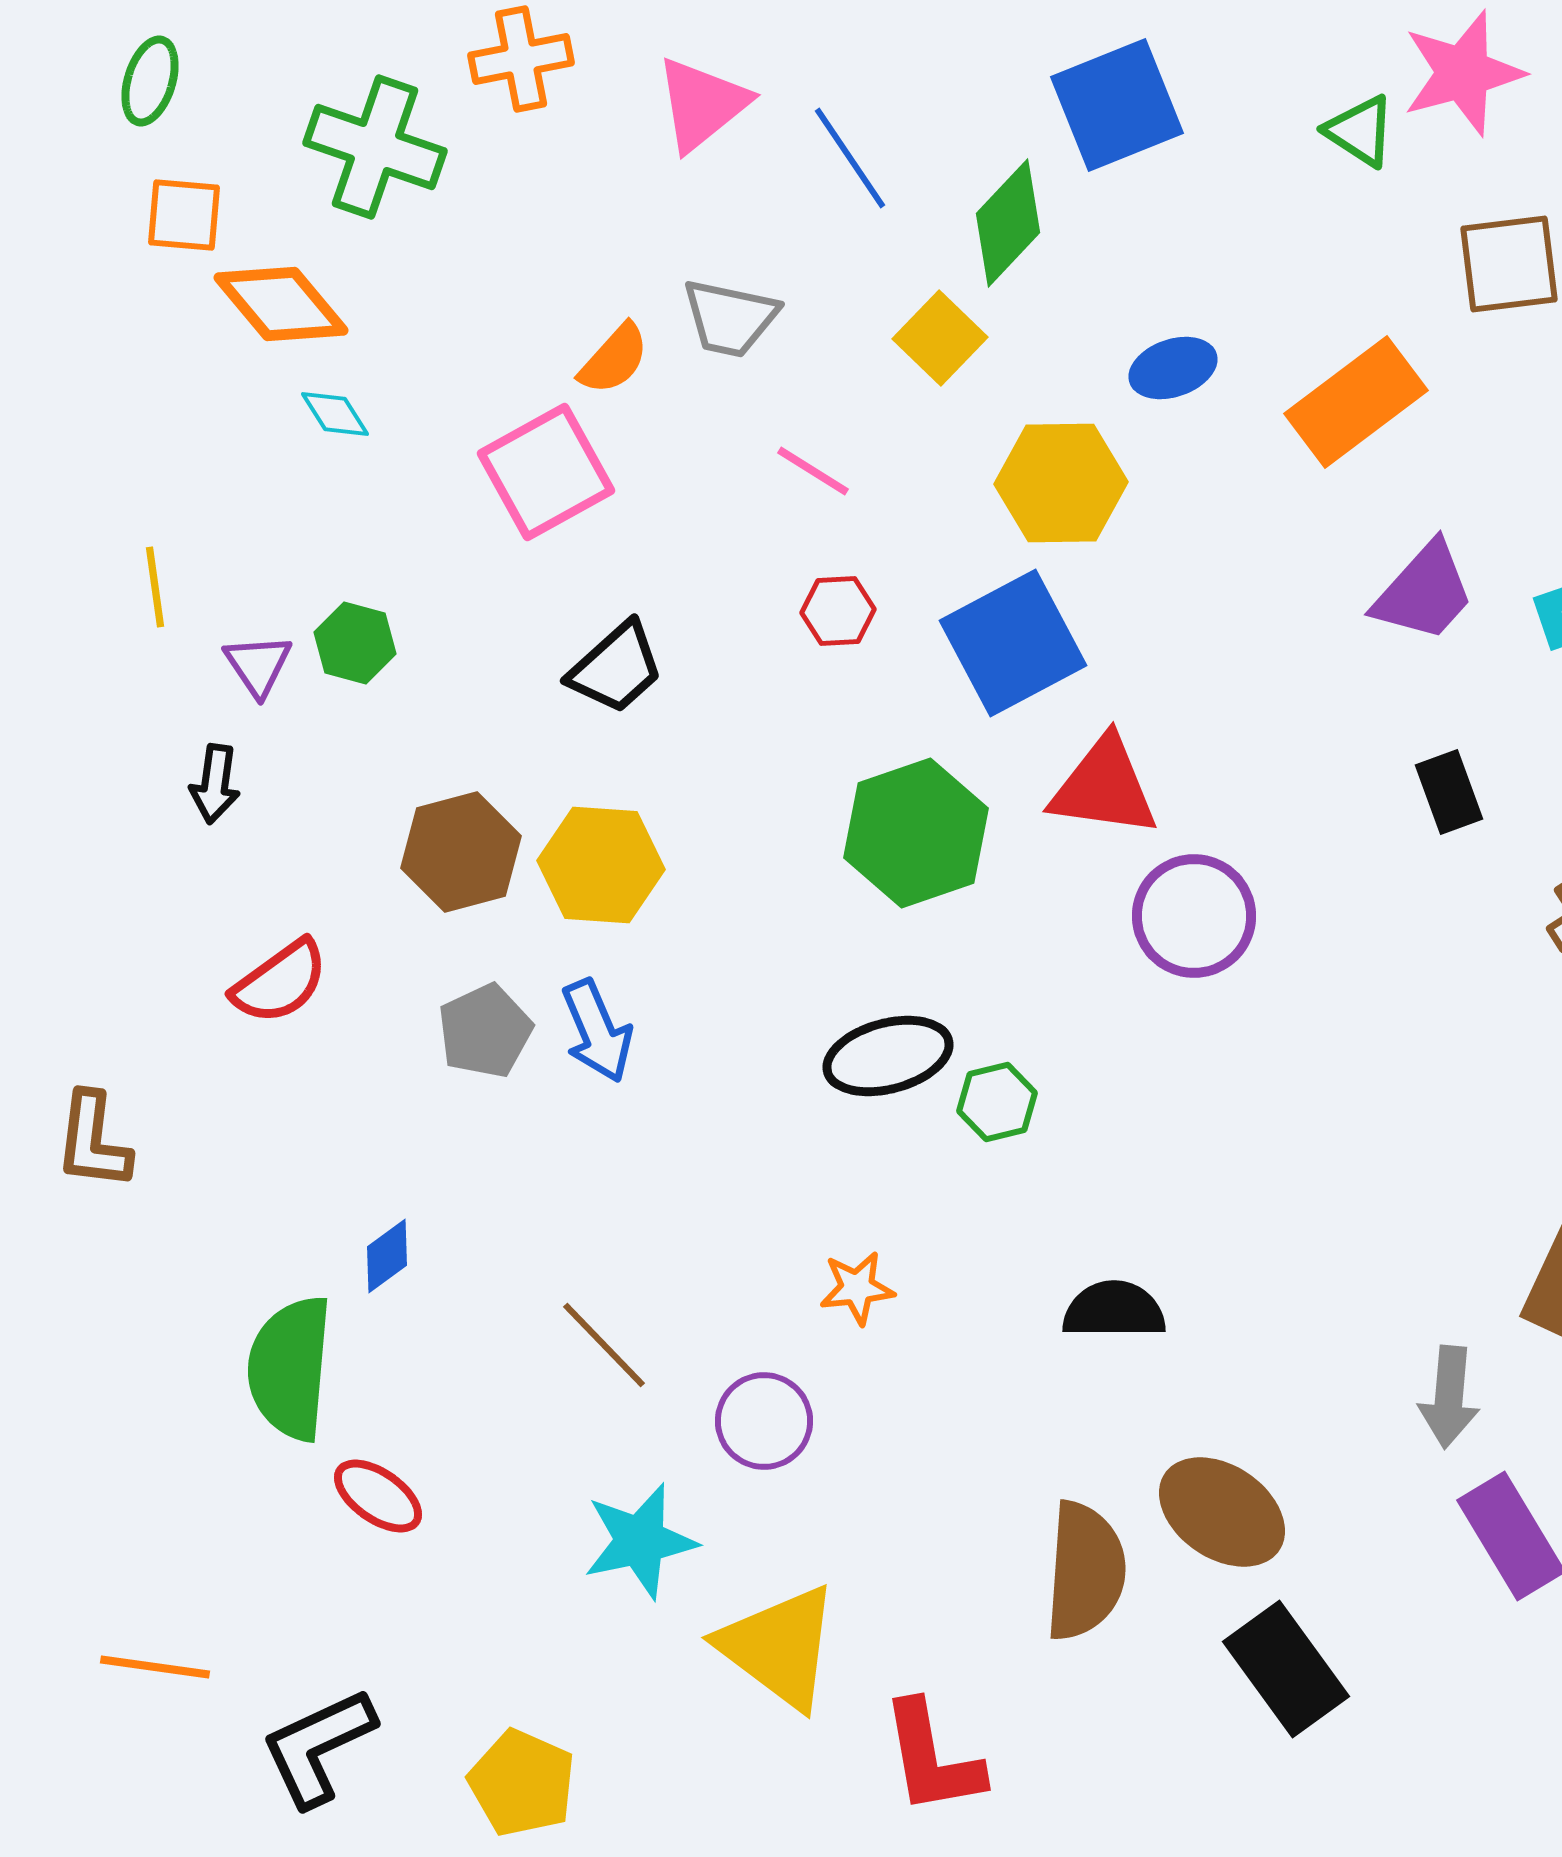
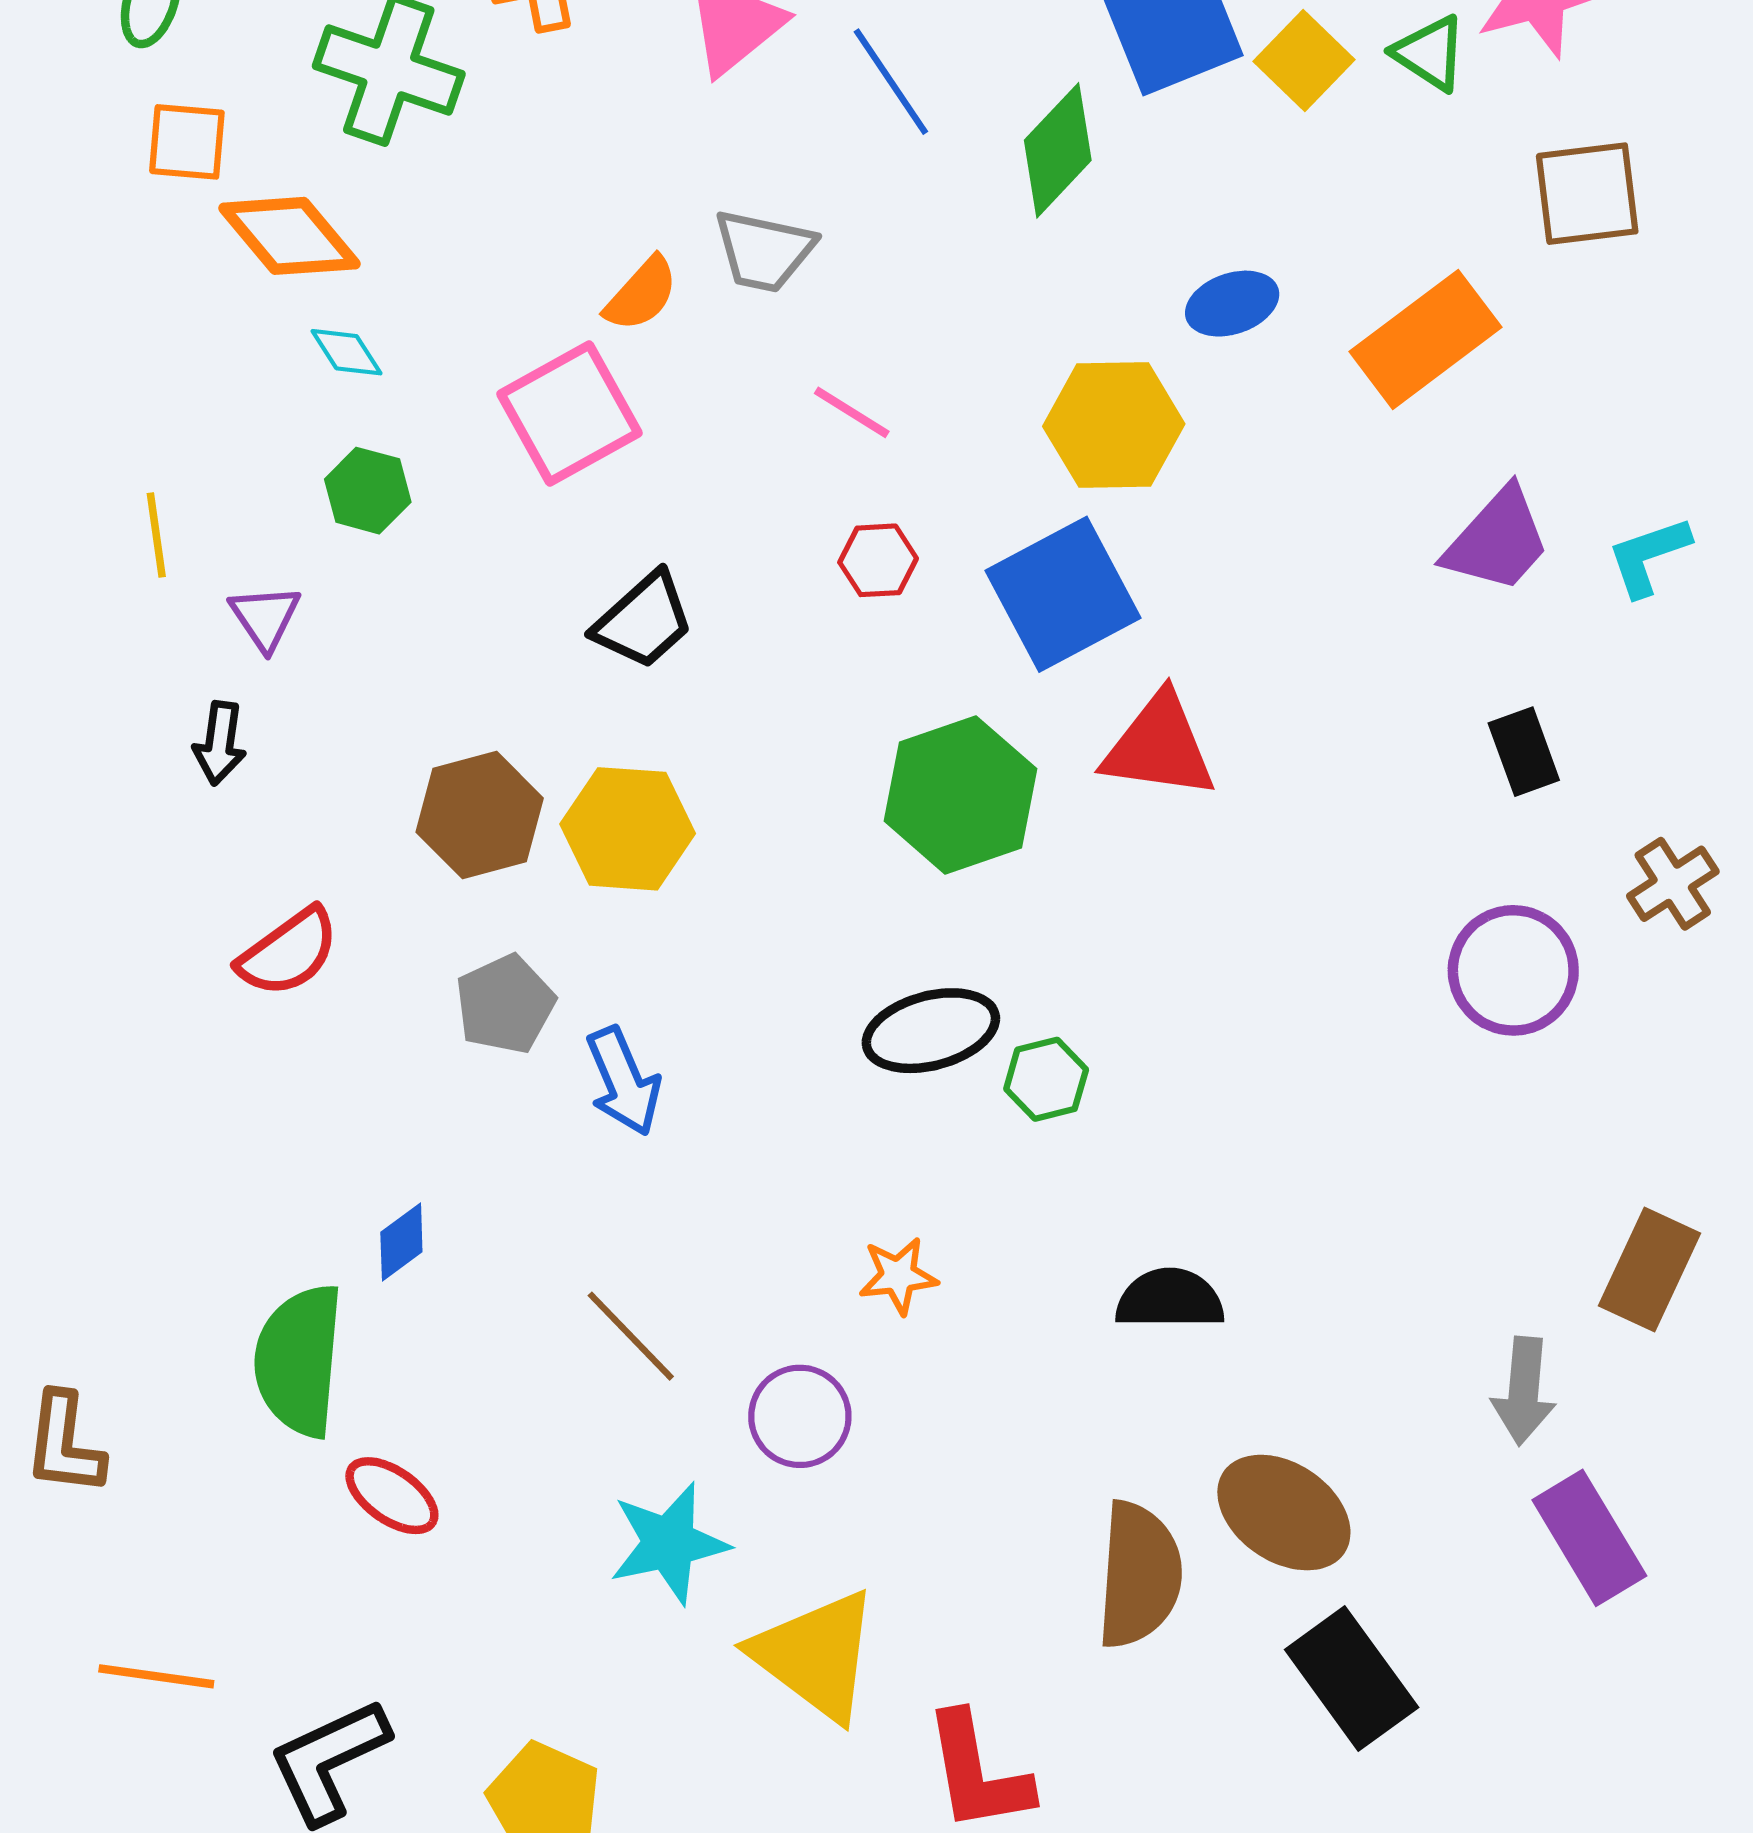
yellow square: (940, 338) -> (1304, 60), moved
green hexagon: (355, 643) -> (368, 491), moved
purple circle: (1194, 916) -> (1513, 970), moved
blue arrow: (597, 1031) -> (623, 1081), moved
brown L-shape: (93, 1141) -> (64, 1444), moved

